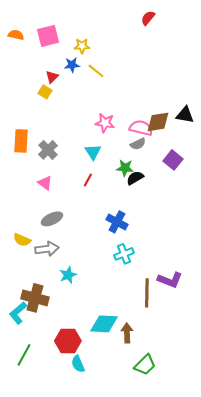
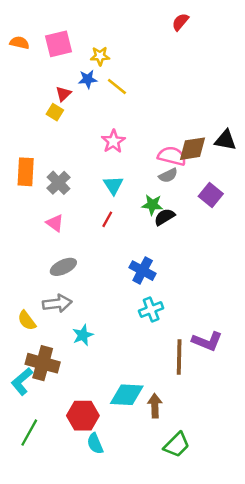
pink star: (105, 123) -> (113, 141), moved, turned 30
yellow semicircle: (22, 240) -> (27, 320), moved, turned 30

